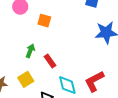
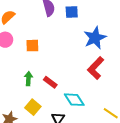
red L-shape: (94, 81) -> (96, 68), moved

